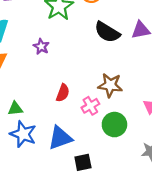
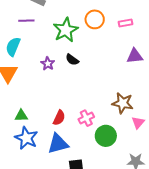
black semicircle: (107, 32) -> (72, 60), moved, size x0.6
brown star: (110, 85) -> (123, 103), moved
red semicircle: (63, 93) -> (59, 118), moved

